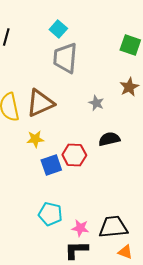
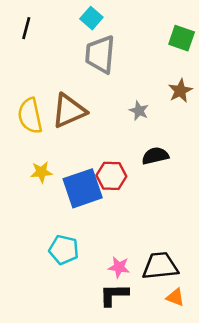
yellow star: (35, 139) -> (41, 172), moved
blue square: (51, 165) -> (83, 188), size x1.5
cyan pentagon: (50, 214) -> (64, 250), moved

